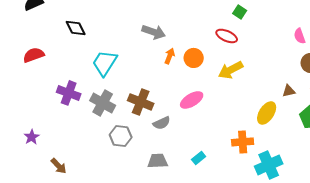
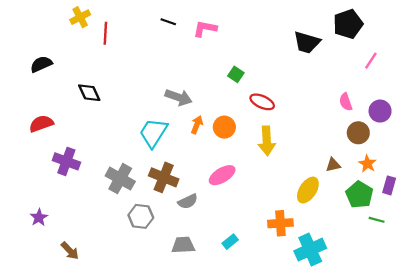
green square: (240, 12) -> (236, 74), moved
cyan trapezoid: (105, 63) -> (153, 133), moved
yellow arrow: (231, 70) -> (267, 141), turned -65
purple cross: (69, 93) -> (66, 161), moved

